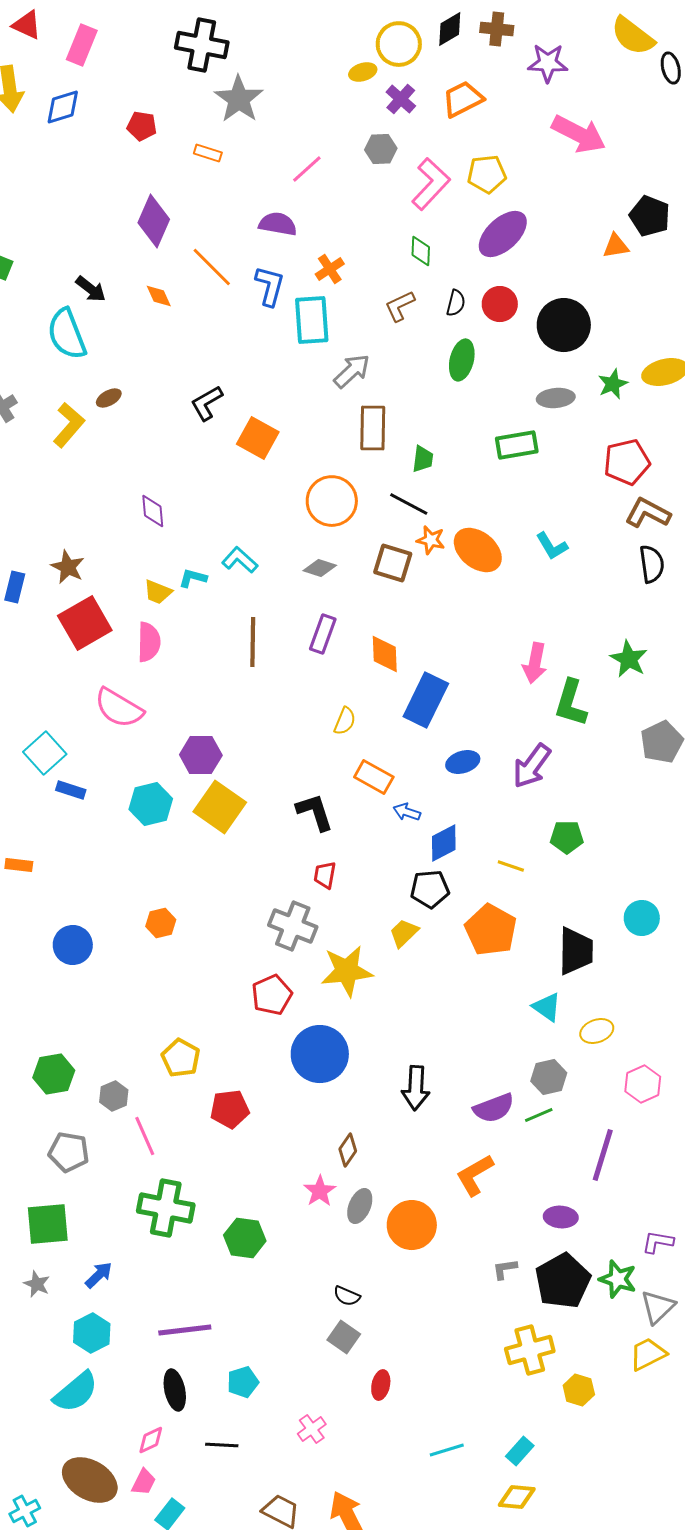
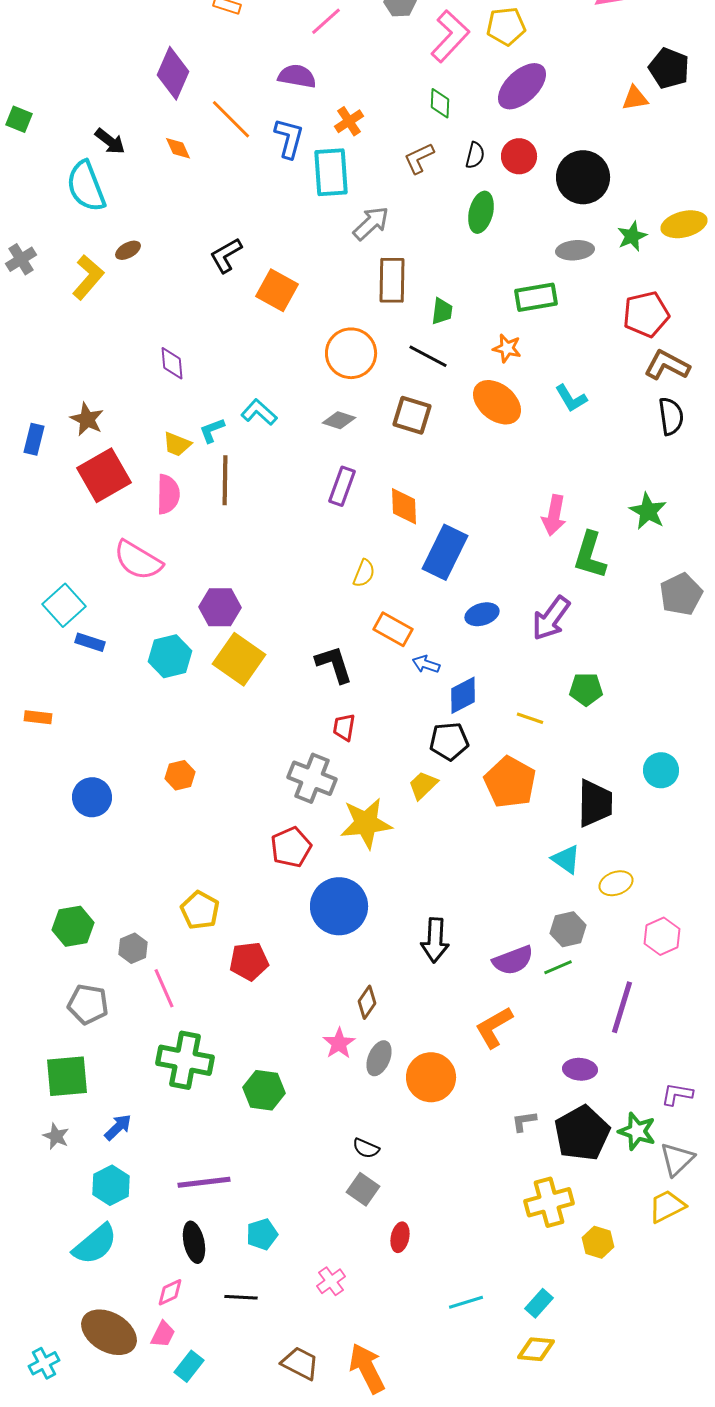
orange star: (431, 540) -> (507, 348), moved
cyan L-shape: (193, 578) -> (212, 430), turned -36
brown line: (253, 642) -> (225, 480), moved

